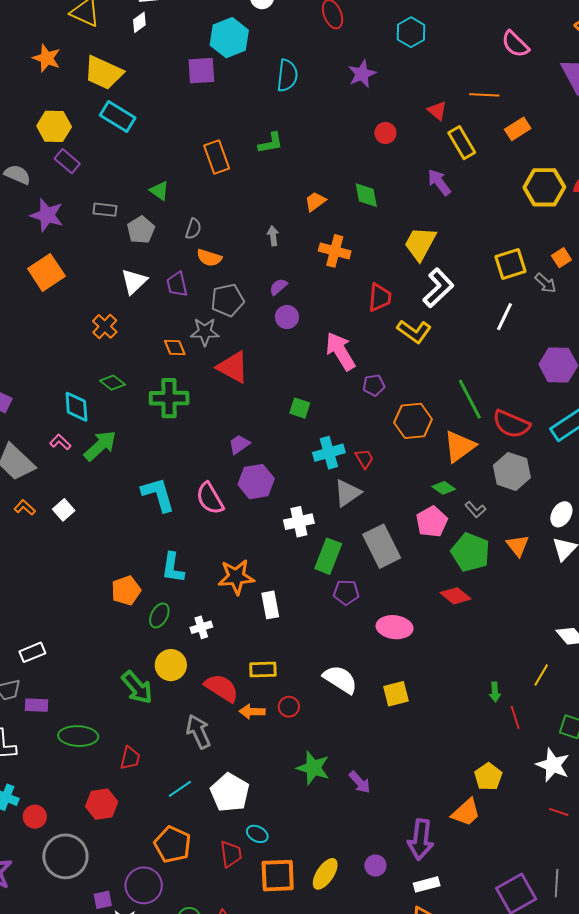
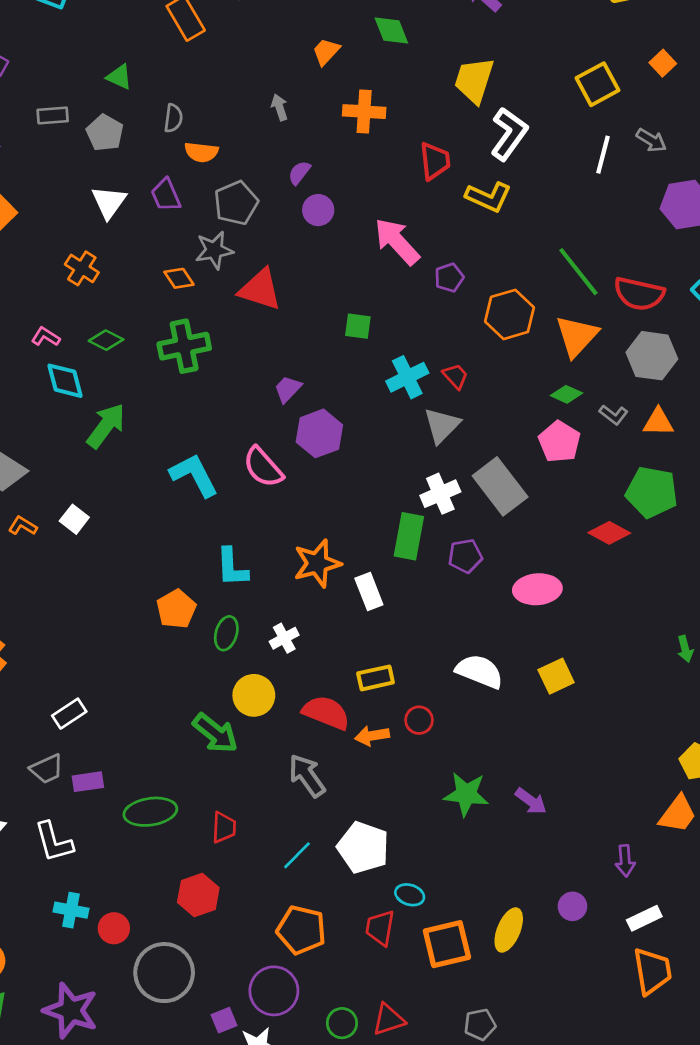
gray arrow: (545, 283) -> (651, 140), moved
pink L-shape: (60, 442) -> (46, 337), moved
white cross: (299, 522) -> (440, 494), moved
orange triangle: (518, 546) -> (658, 422), moved, turned -40
green pentagon: (471, 552) -> (652, 492), moved
green rectangle: (328, 556) -> (409, 536), moved
purple arrow: (421, 839) -> (625, 861), size x0.6
red trapezoid: (231, 854) -> (380, 928), turned -152

